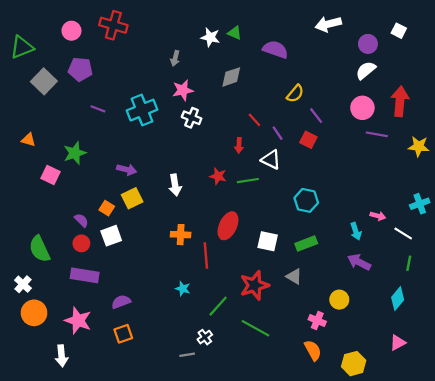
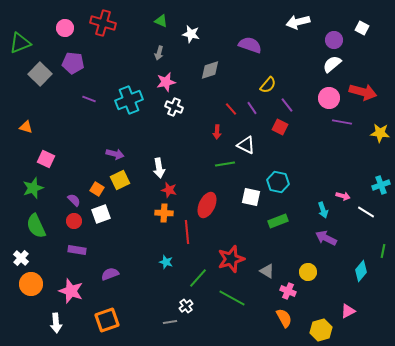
green triangle: (235, 33) -> (161, 21), moved
red arrow: (400, 101) -> (363, 92), turned 100
purple line: (278, 133) -> (252, 108), moved
green star: (75, 153) -> (33, 188), moved
red star: (218, 176) -> (169, 190), moved
white square: (268, 241) -> (251, 197), moved
green line: (409, 263) -> (383, 251), moved
purple rectangle: (85, 275) -> (77, 250), size x0.7
gray triangle: (294, 276) -> (267, 271), moved
orange square: (123, 334) -> (107, 320), moved, size x1.4
pink triangle: (398, 343) -> (348, 311), moved

